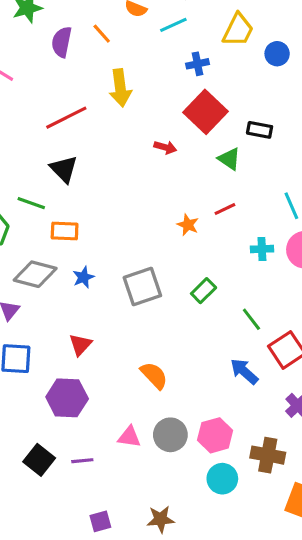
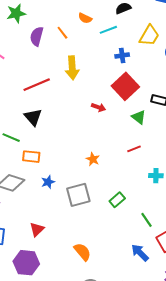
orange star: (188, 225) -> (93, 159), moved
blue star: (83, 277) -> (48, 182), moved

